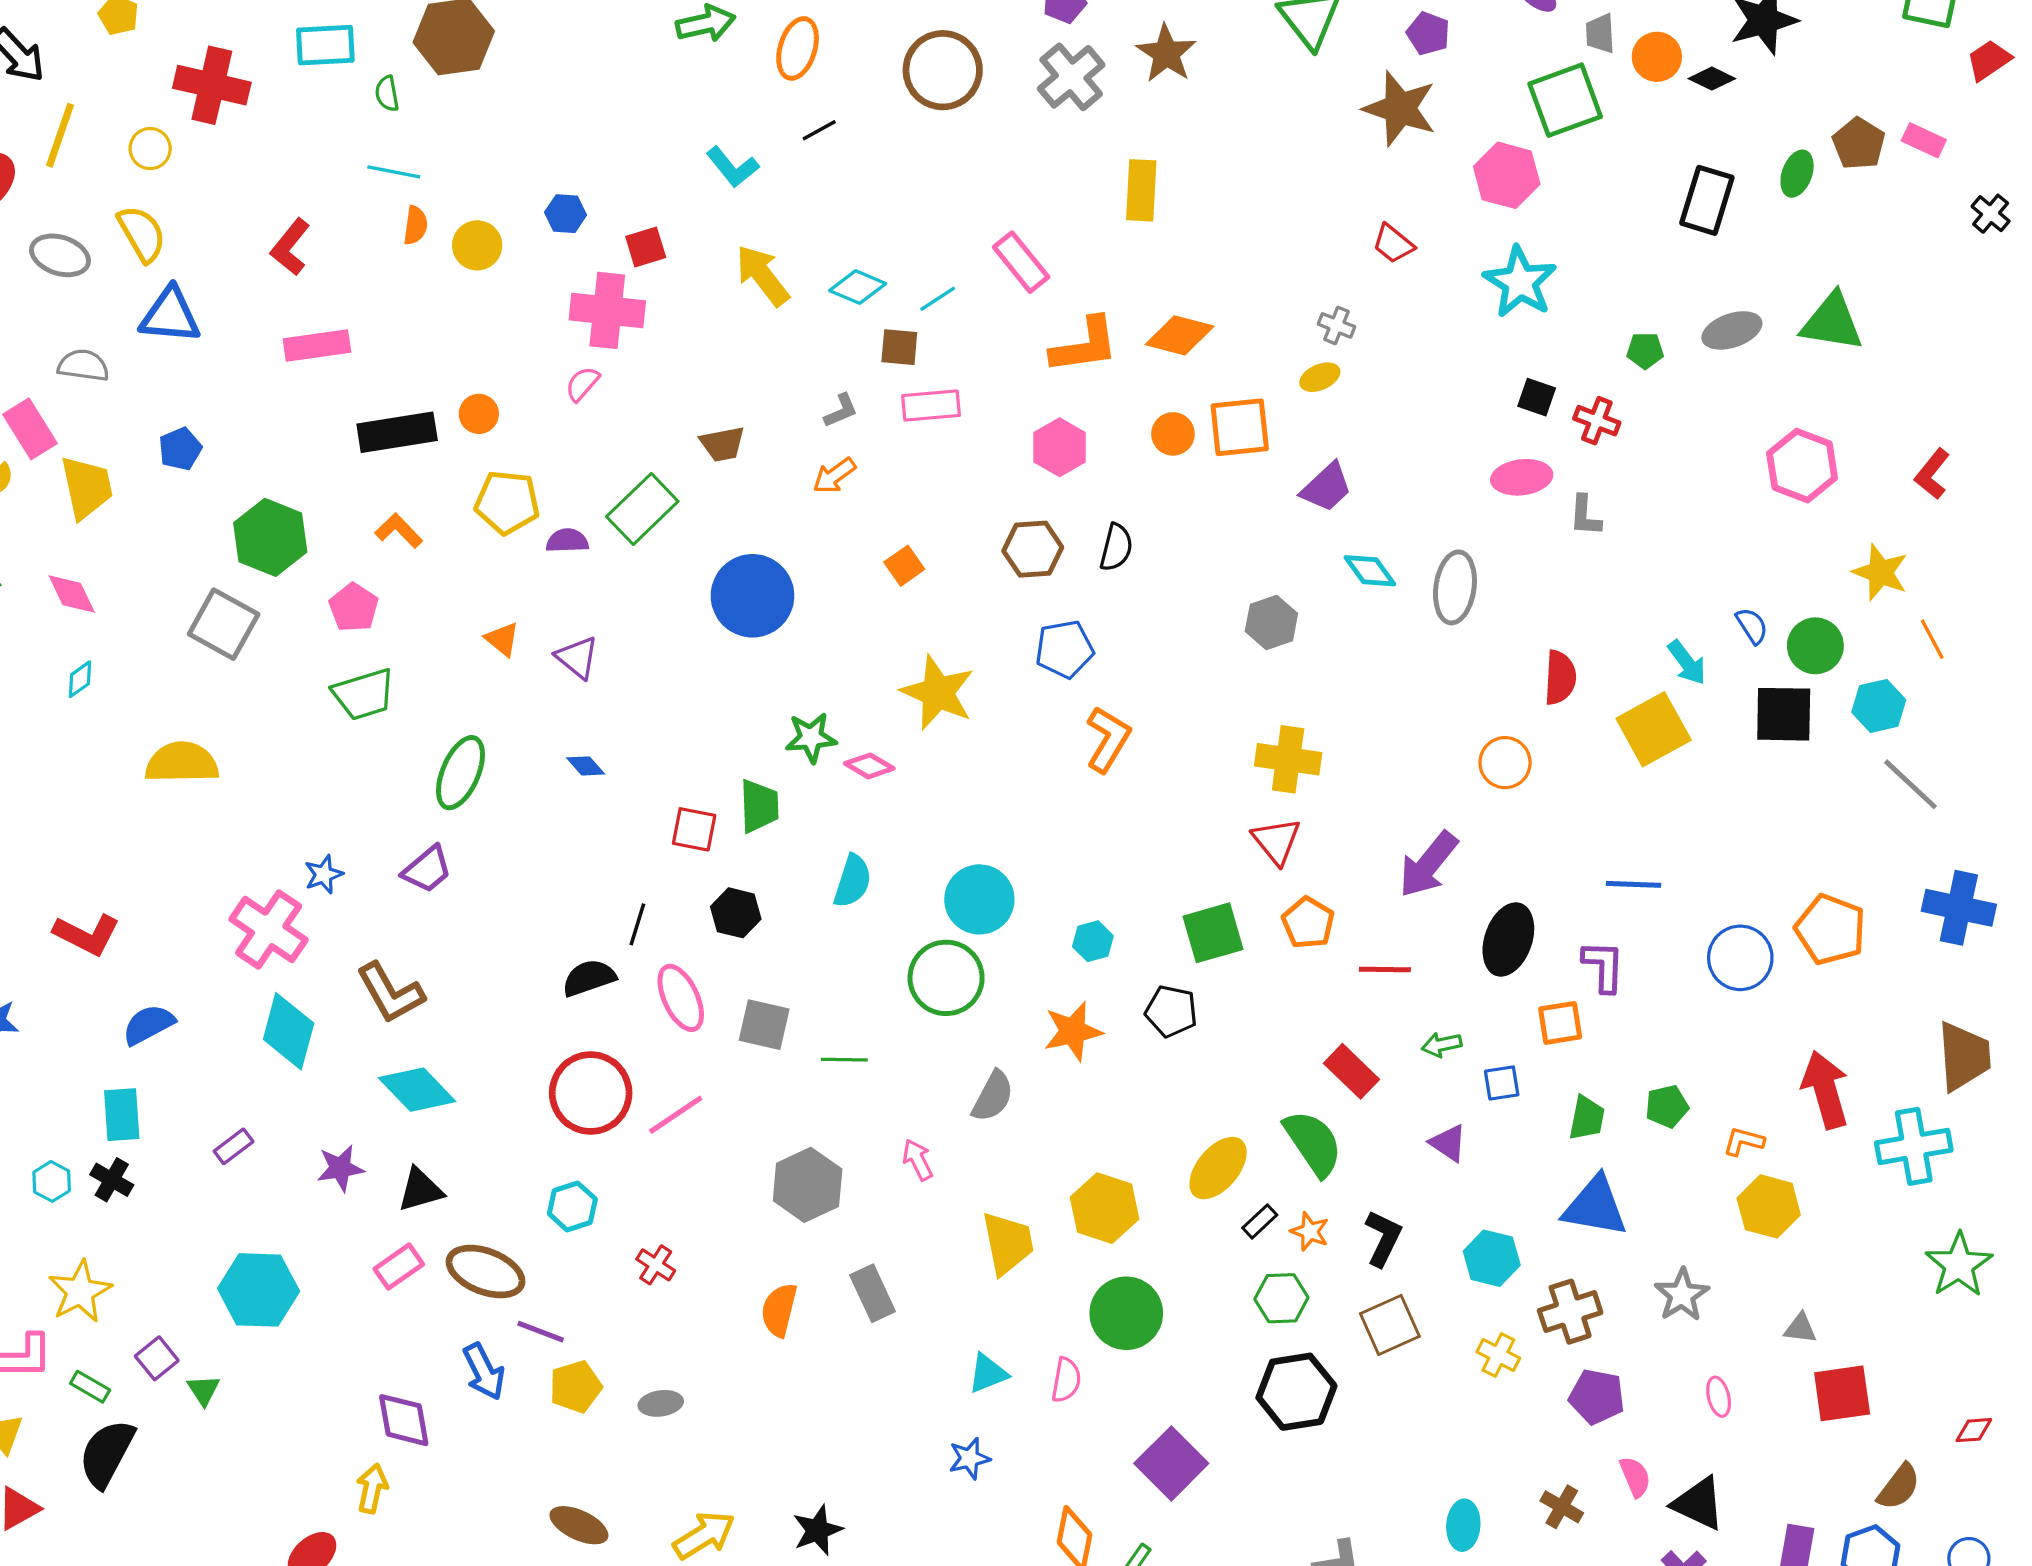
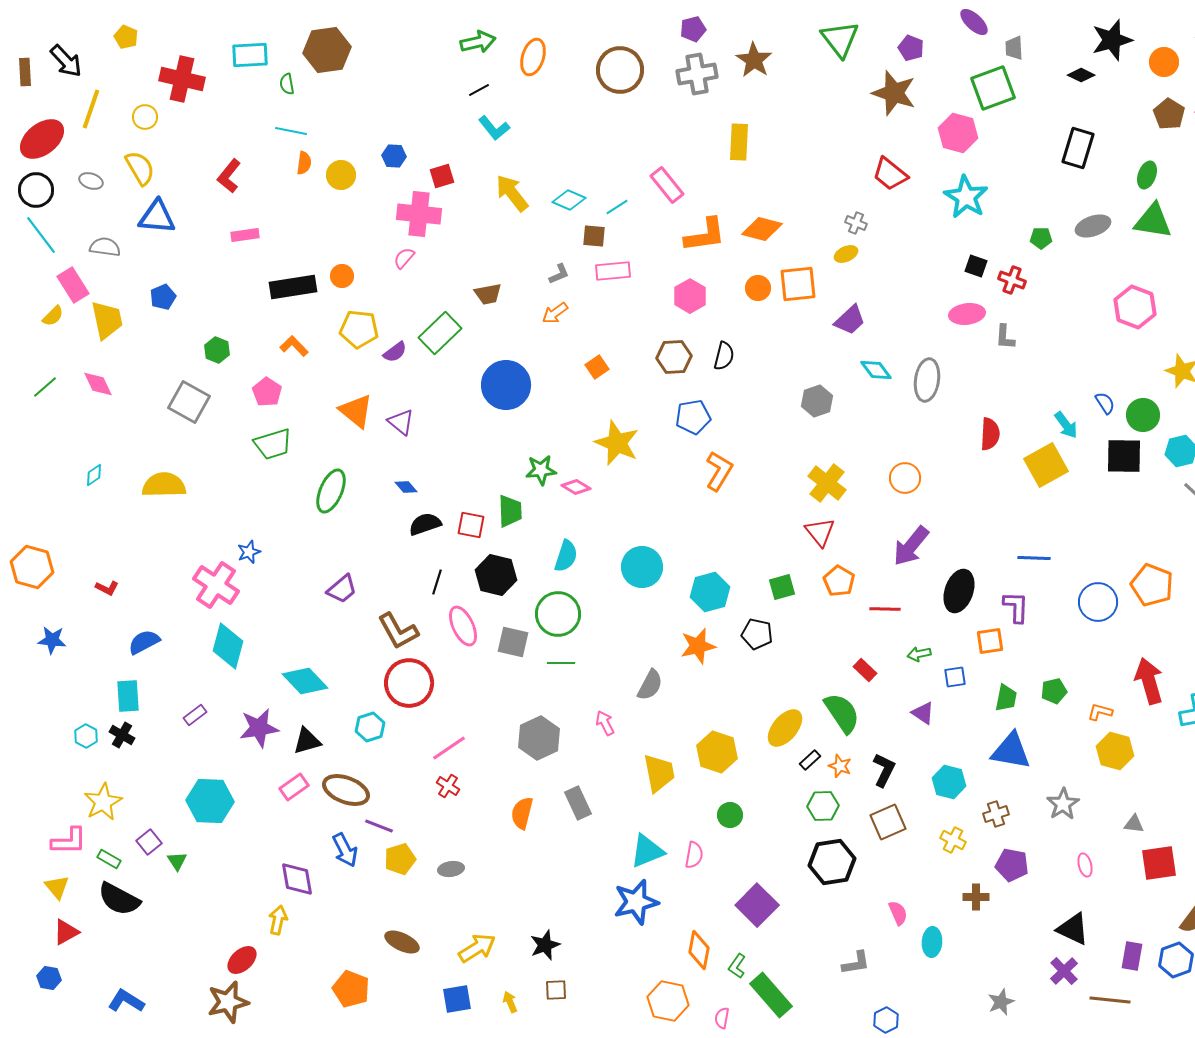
orange circle: (1657, 57) -> (1164, 62), moved
gray cross: (1071, 77) -> (697, 74), turned 30
black line: (819, 130) -> (479, 90), moved
green ellipse: (1797, 174) -> (1147, 175), moved
red trapezoid: (1393, 244) -> (890, 174), size x1.4
gray ellipse: (60, 255) -> (91, 181), size x0.7
pink rectangle: (317, 345) -> (245, 235), size x0.7
green hexagon: (270, 537) -> (217, 350), size x0.6
purple semicircle: (567, 541) -> (395, 352), turned 145
orange triangle: (502, 639) -> (356, 411), size x1.6
cyan diamond: (80, 679) -> (94, 475), moved
yellow cross: (1288, 759) -> (827, 483), turned 30
orange circle: (1505, 763) -> (905, 478), moved
purple trapezoid: (427, 869) -> (342, 589), moved
black hexagon: (736, 913) -> (496, 575), size x1.4
green square: (1213, 933) -> (782, 587), size x0.7
red L-shape: (87, 934) -> (107, 588), size x0.6
cyan hexagon: (1093, 941) -> (710, 592), size x1.6
black semicircle: (589, 978) -> (425, 524), moved
green circle: (946, 978) -> (558, 614), moved
brown L-shape: (390, 993) -> (398, 631), moved
red rectangle: (1352, 1071) -> (865, 670), size x0.7
pink line: (676, 1115) -> (449, 748), moved
purple star: (340, 1168) -> (259, 728), size x1.4
cyan hexagon: (572, 1206) -> (370, 727), moved
brown cross: (1570, 1312) -> (996, 814), size x0.7
green circle: (1126, 1313) -> (730, 815), size x0.6
cyan triangle: (988, 1373) -> (647, 851), size x1.4
black semicircle: (107, 1453) -> (119, 899), turned -90
blue star: (969, 1458) -> (636, 902), size x1.8
pink semicircle: (1635, 1477) -> (898, 913), moved
brown cross: (1562, 1507) -> (976, 897), moved, turned -30

